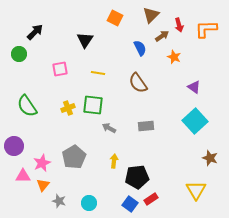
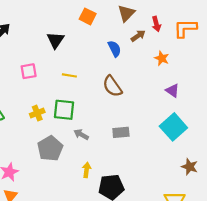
orange star: (174, 57) -> (162, 58), moved
gray pentagon: (74, 157) -> (50, 148), moved

